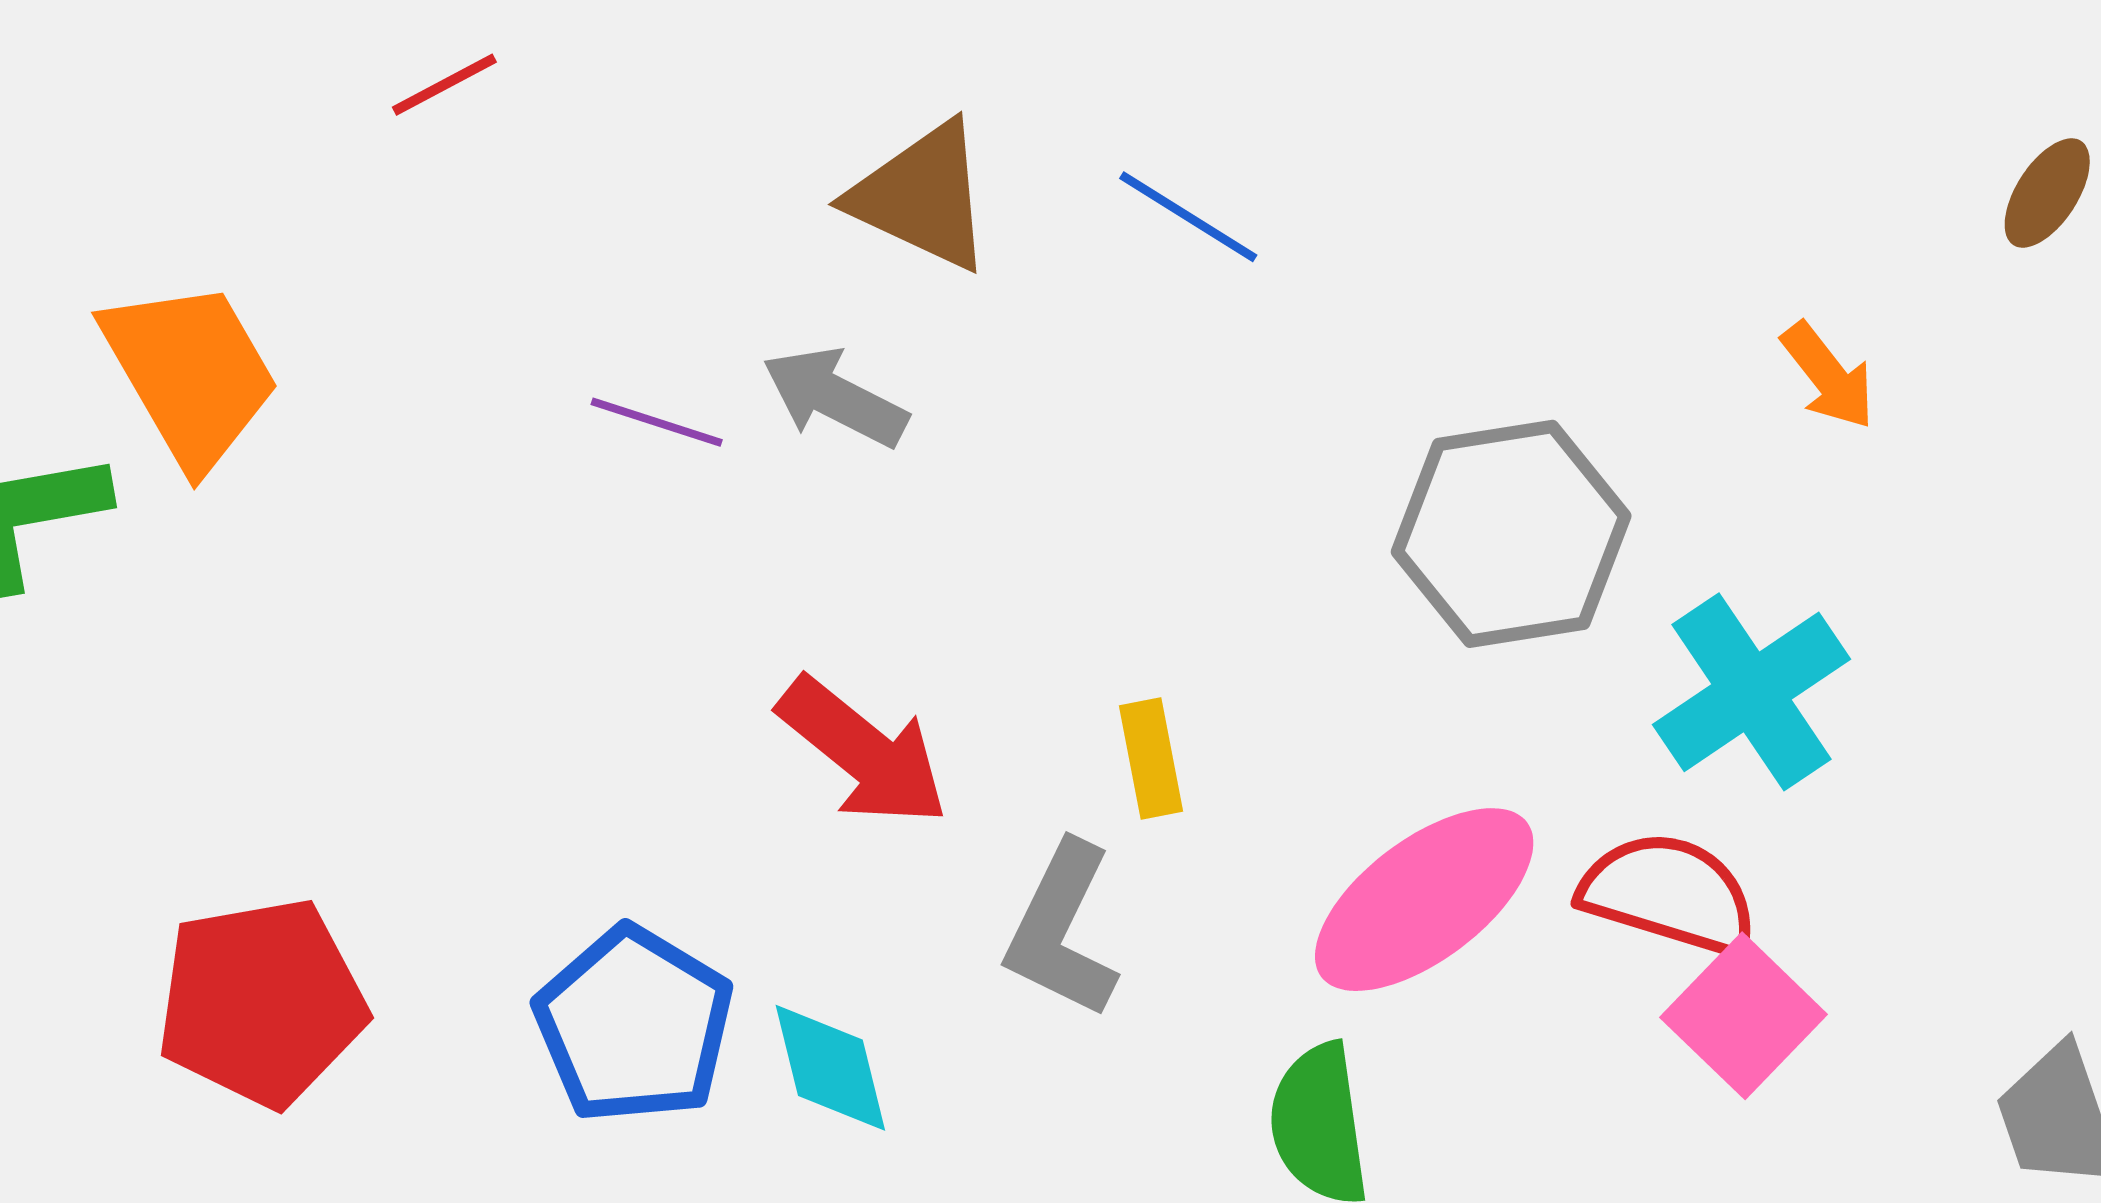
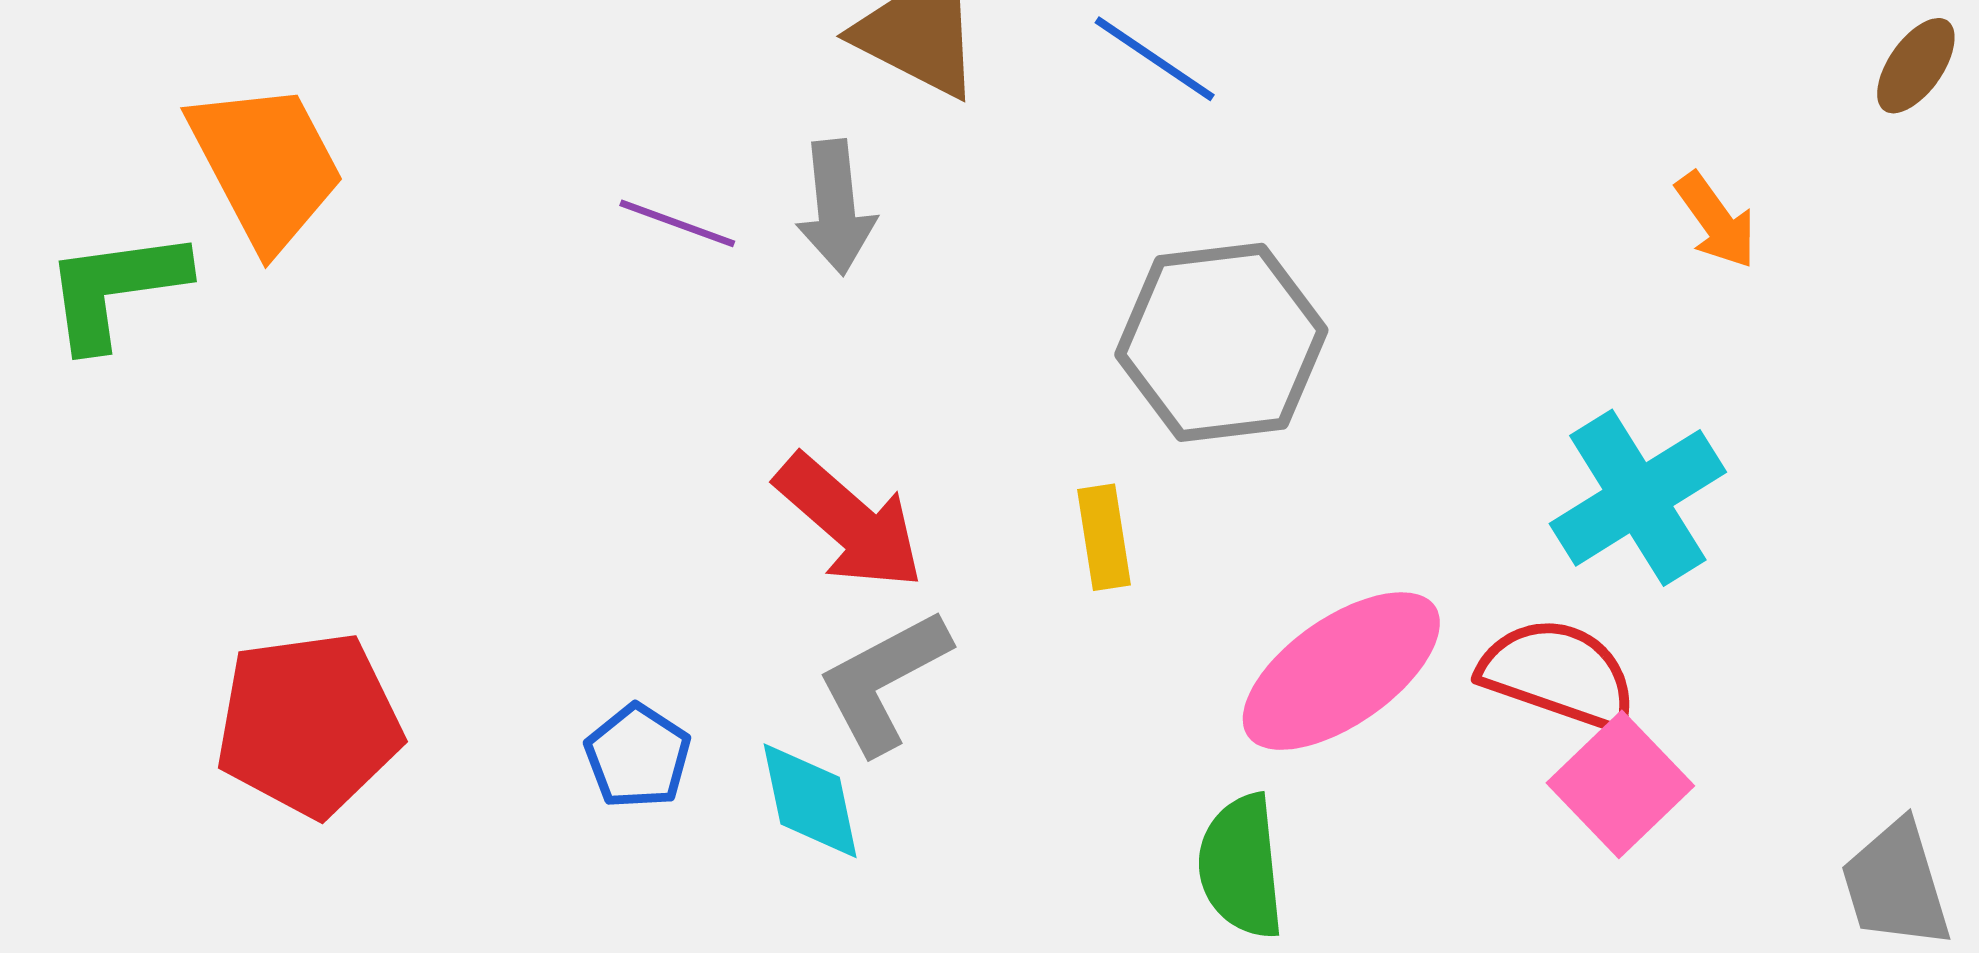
gray arrow: (835, 397) -> (836, 207), turned -125
gray hexagon: (1511, 534) -> (1221, 342), moved
gray L-shape: (1062, 930) -> (884, 681), moved, turned 34
blue pentagon: (634, 1025) -> (638, 756), size x0.6

